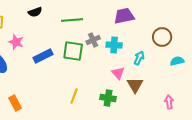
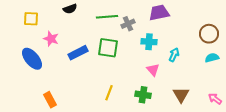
brown circle: (162, 37) -> (209, 34), moved
gray cross: (93, 40) -> (128, 24), moved
brown triangle: (135, 85) -> (181, 95), moved
pink arrow: (169, 102) -> (215, 99), moved, turned -48

